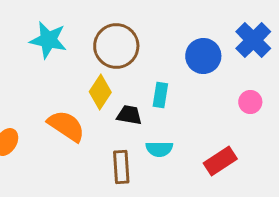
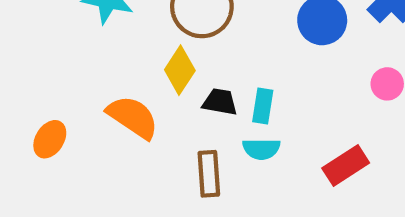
cyan rectangle: (160, 95) -> (263, 106), moved

